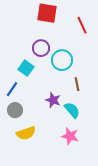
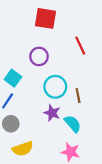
red line: (82, 25) -> (80, 46), moved
cyan circle: (62, 60) -> (55, 87), moved
cyan square: (26, 68) -> (13, 78), moved

